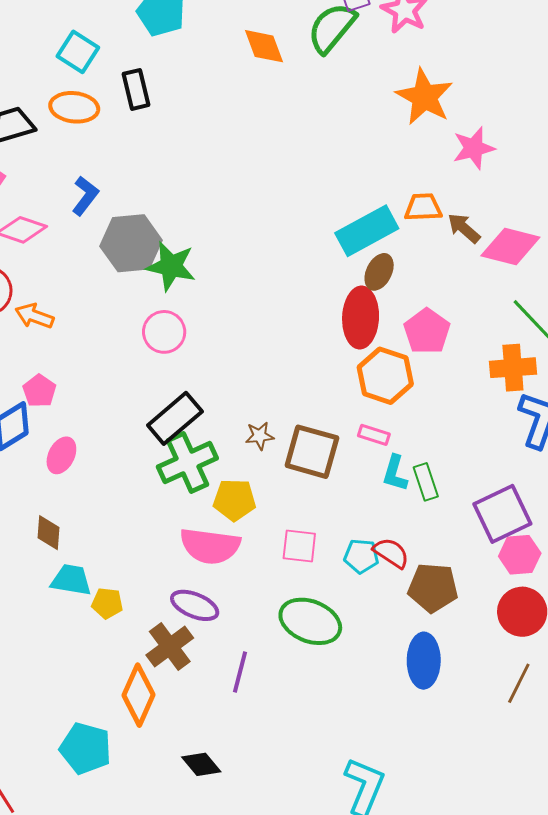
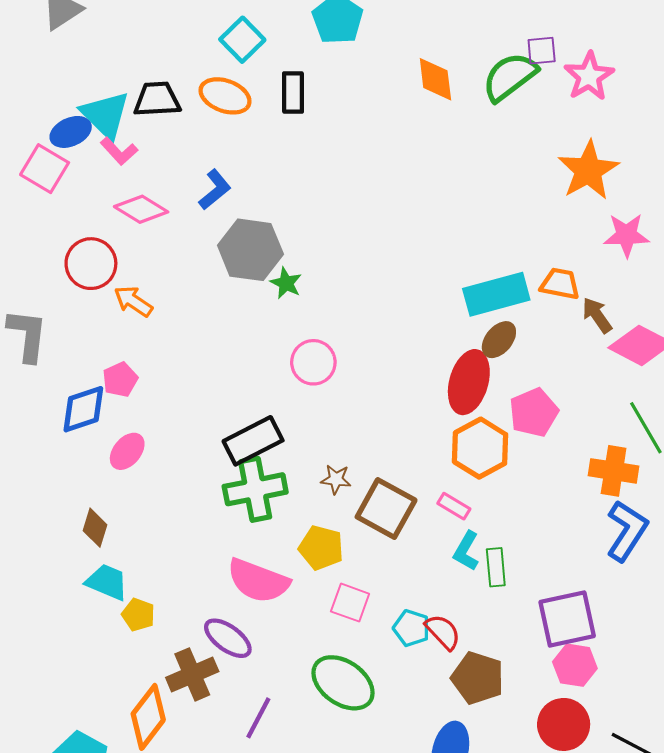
green star: (171, 266) -> (286, 283), size x0.6
pink circle: (164, 332) -> (313, 362), moved
yellow pentagon: (235, 500) -> (321, 548), moved

